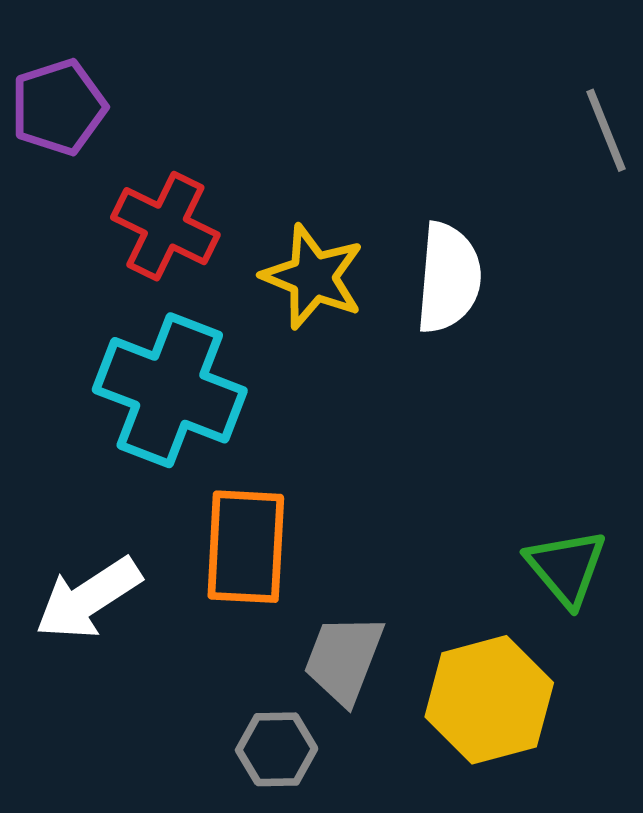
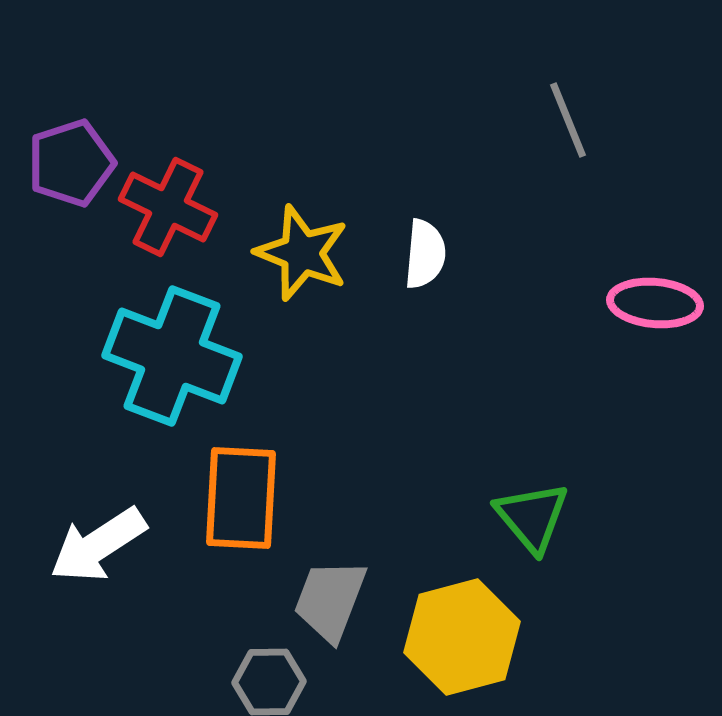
purple pentagon: (58, 107) -> (71, 163), moved
white semicircle: (448, 278) -> (425, 254), size x0.7

